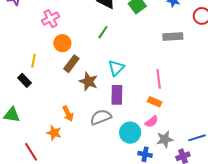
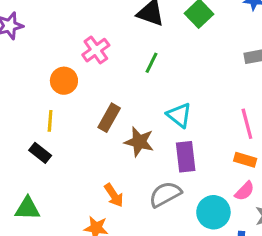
pink cross: (51, 19) -> (96, 50), moved
orange circle: (62, 43) -> (64, 81), moved
cyan triangle: (116, 68) -> (179, 115), turned -30

